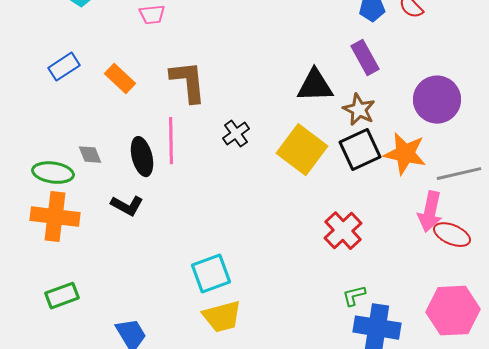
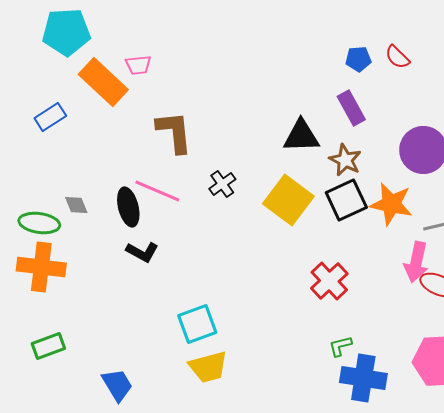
orange rectangle: (120, 79) -> (103, 82), moved, size x1.6
pink line: (171, 141) -> (157, 191), turned -66
black L-shape: (127, 206) -> (142, 252), moved

